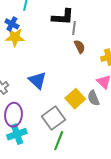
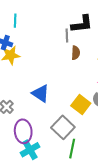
black L-shape: (63, 17) -> (82, 24), moved
brown semicircle: (80, 47) -> (76, 53), turned 40

